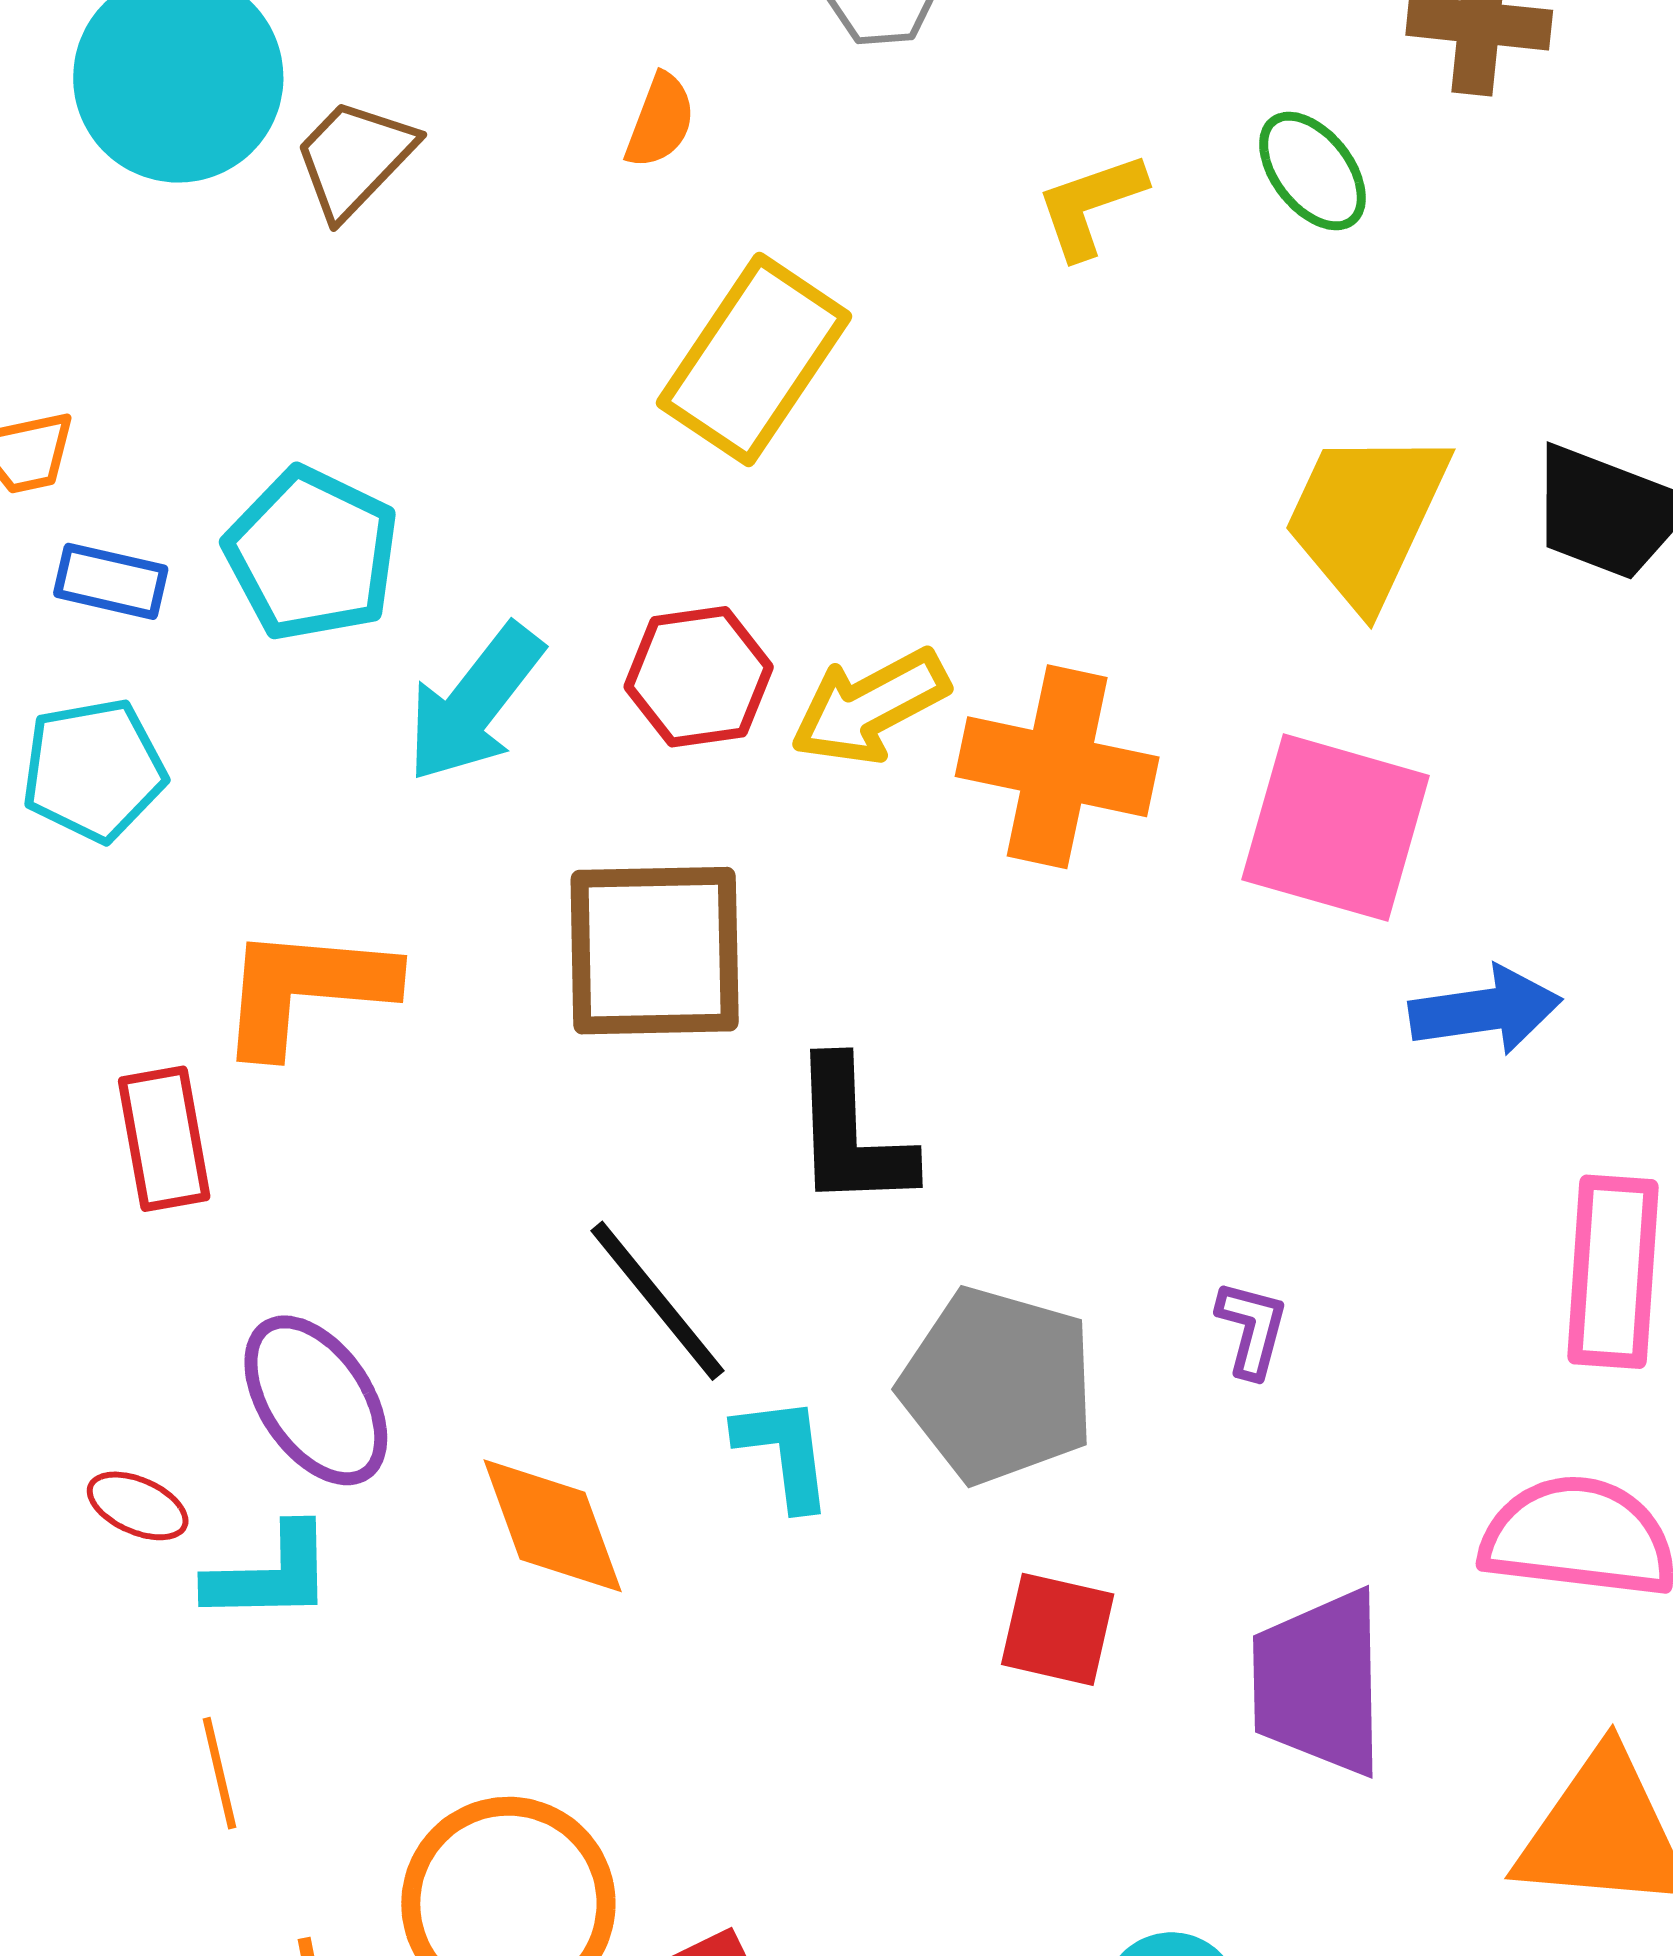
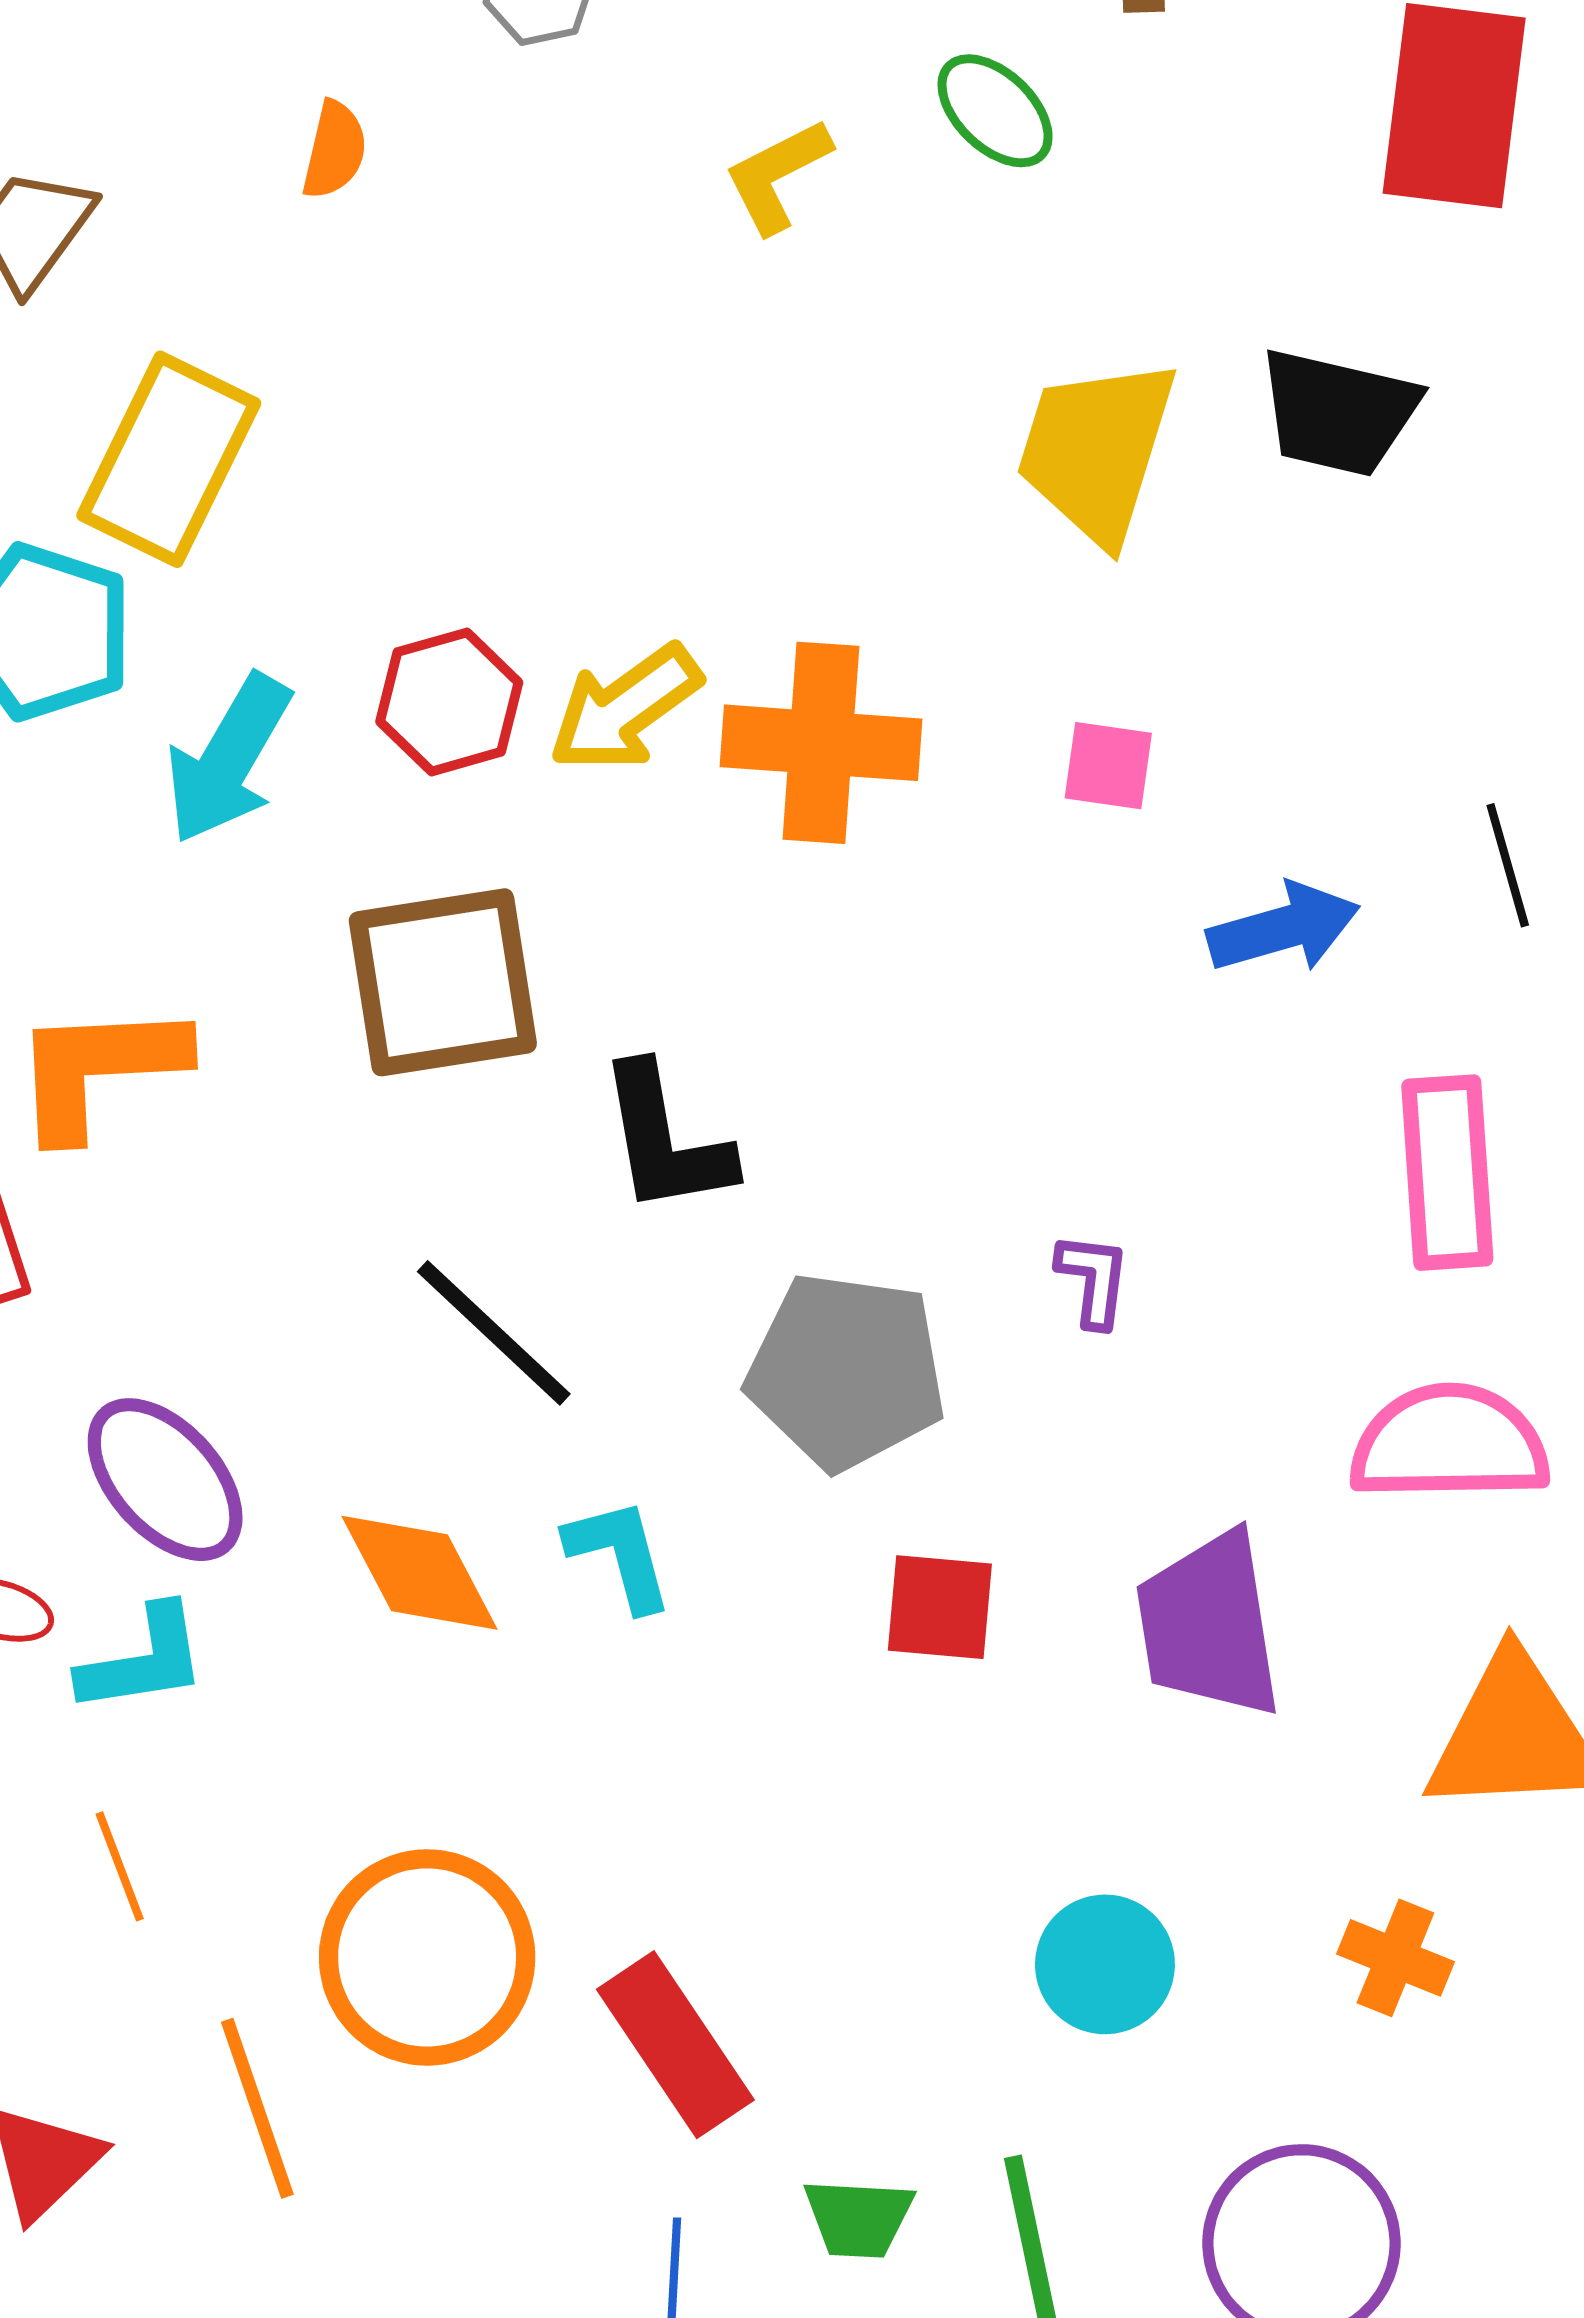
yellow rectangle: (754, 360) -> (169, 459), moved
pink square: (1336, 828) -> (1108, 766), size x0.5
cyan L-shape: (784, 1452) -> (620, 1554), moved

